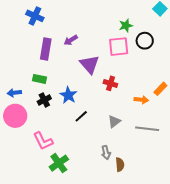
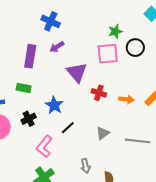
blue cross: (35, 16) -> (51, 21), moved
black cross: (44, 100) -> (29, 119), moved
orange arrow: (141, 100) -> (126, 99), moved
pink L-shape: (43, 141) -> (44, 146), moved, turned 65
gray arrow: (106, 152) -> (85, 166), moved

